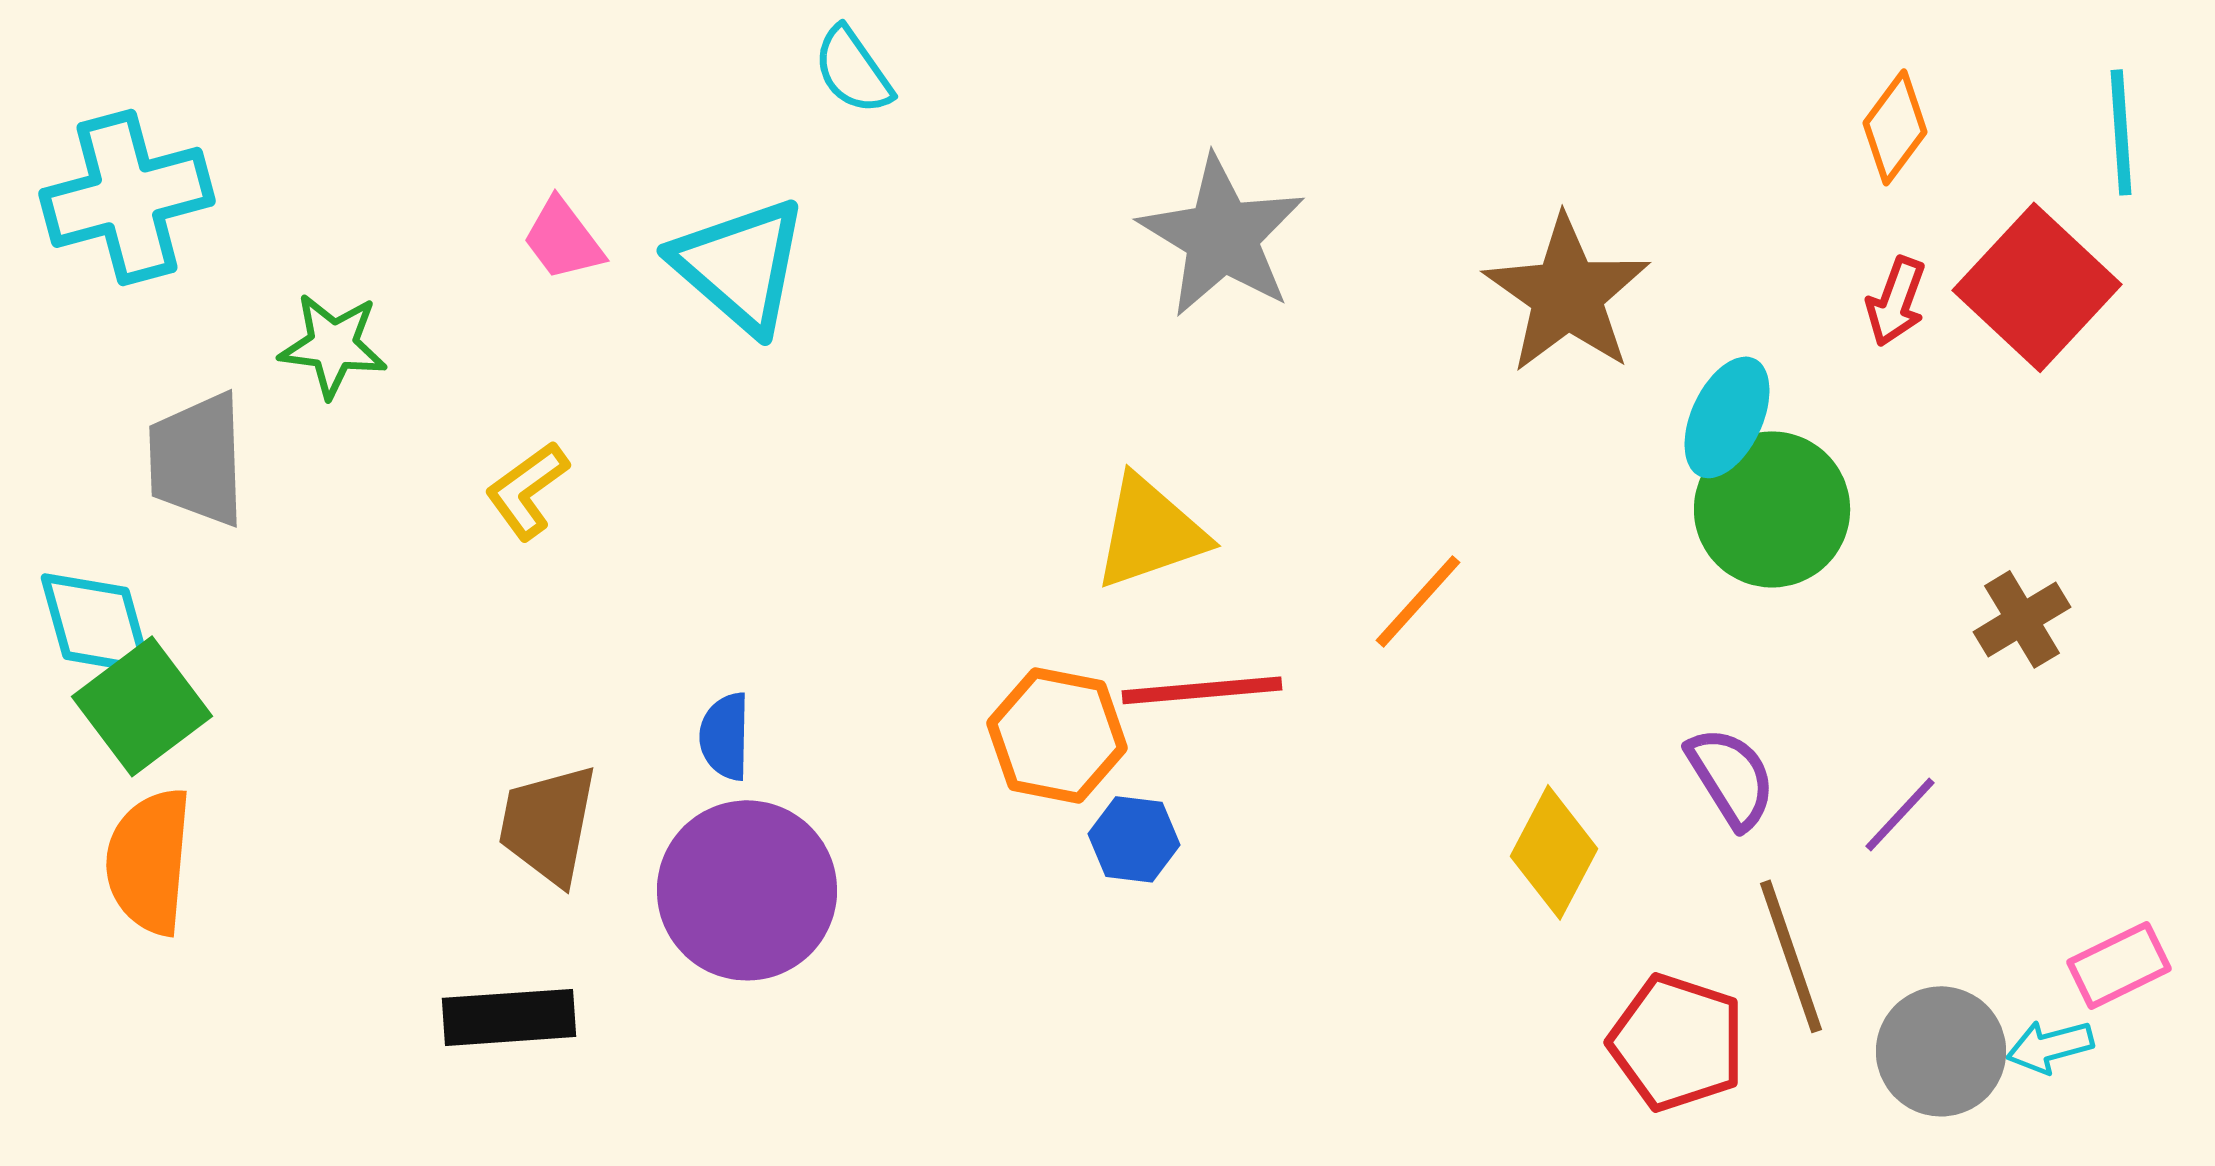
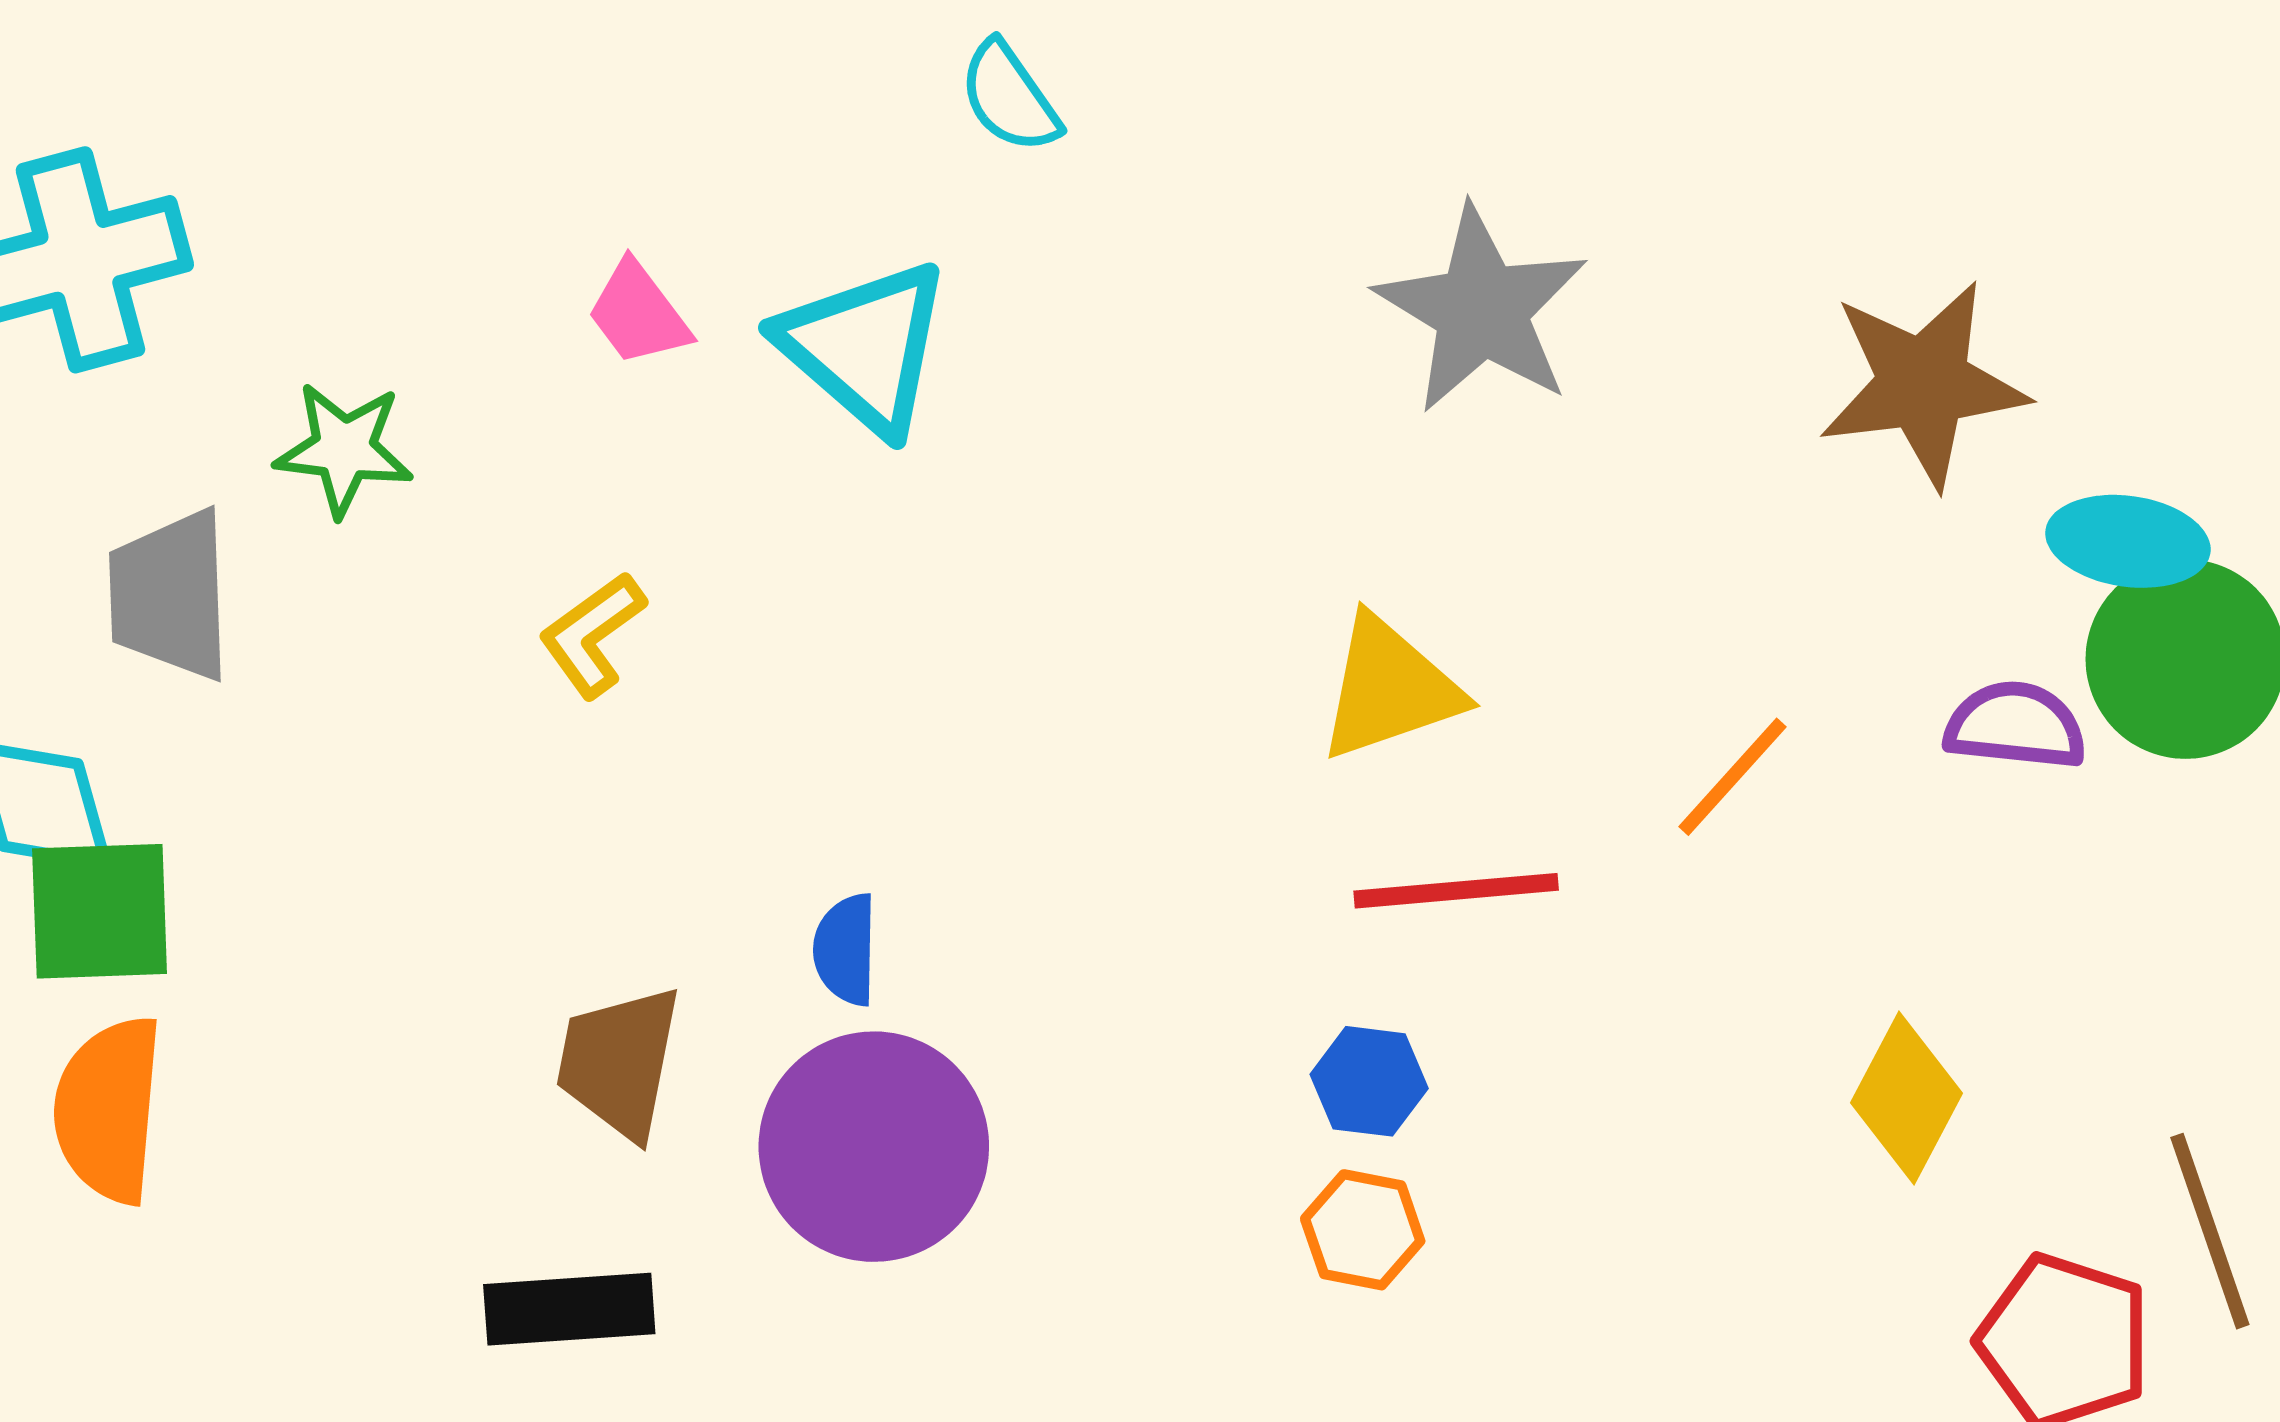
brown star: (1567, 294) -> (1923, 384), turned 30
cyan ellipse: (1727, 417) -> (2128, 541), turned 73
green square: (142, 706) -> (100, 911), turned 35
orange hexagon: (1057, 735) -> (1363, 1230), moved, size x0.7
purple semicircle: (1731, 777) -> (2015, 726), moved, turned -52

